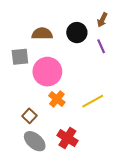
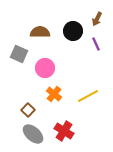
gray square: (20, 57) -> (19, 54), turned 30
pink circle: (47, 72) -> (45, 68), size x0.7

